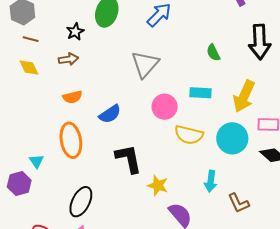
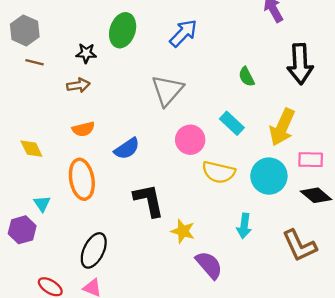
black star: (75, 32) -> (86, 53), turned 30
yellow diamond: (29, 67) -> (31, 149), moved
cyan rectangle: (201, 93) -> (232, 123), turned 40
brown L-shape: (238, 203) -> (299, 246), moved, size x1.4

